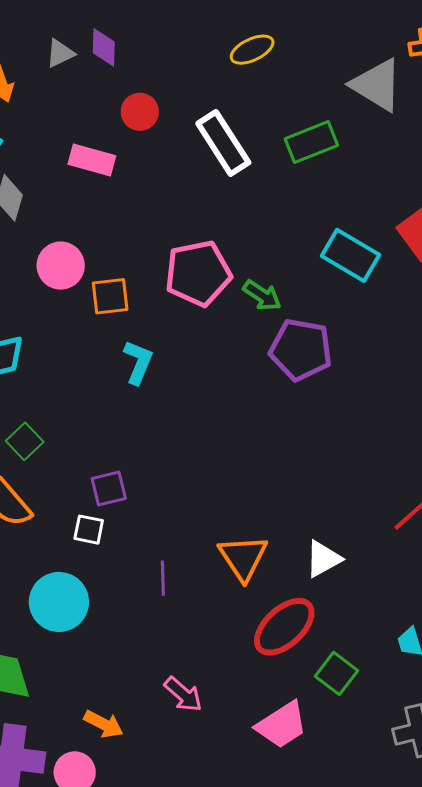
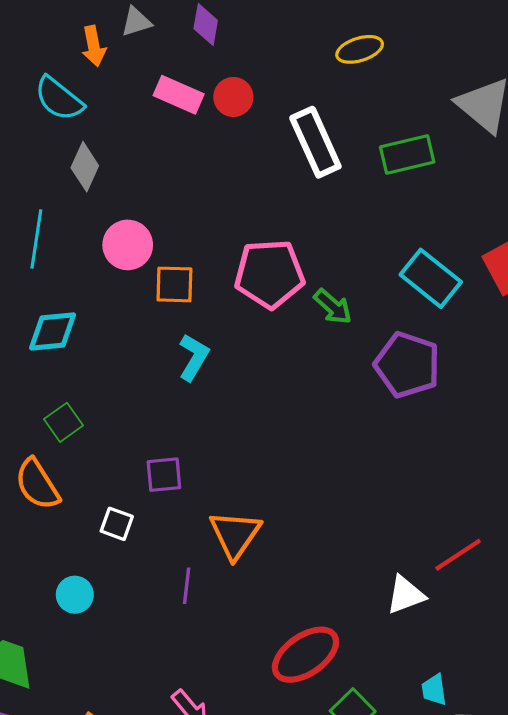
gray triangle: (60, 53) -> (136, 22), moved
pink rectangle: (92, 160) -> (179, 95), moved
purple pentagon: (301, 350) -> (407, 365), moved
purple square: (109, 489) -> (164, 475), moved
orange triangle: (243, 558) -> (235, 535), moved
white triangle: (323, 559) -> (405, 595), moved
cyan circle: (59, 602) -> (75, 595), size x0.6

